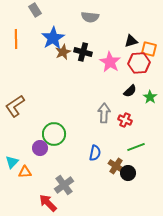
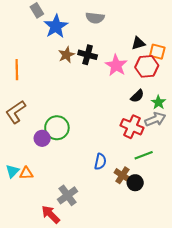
blue star: (53, 38) -> (56, 26), moved
orange line: (16, 39) -> (17, 70), moved
gray arrow: (104, 113) -> (155, 119), moved, turned 66
red cross: (125, 120) -> (132, 127), size x1.5
green circle: (54, 134) -> (57, 128), moved
purple circle: (40, 148) -> (42, 138), moved
orange triangle: (25, 172) -> (26, 173), moved

